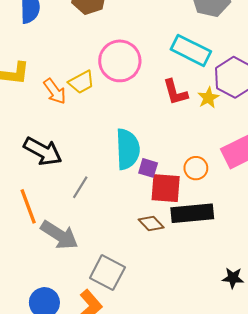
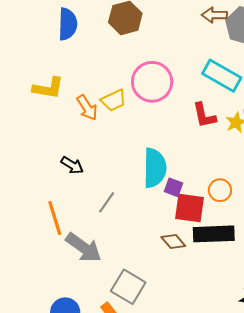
black arrow: (43, 151) -> (72, 165), size x0.6

